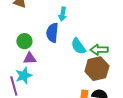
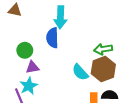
cyan arrow: (63, 14) -> (60, 17), size x1.5
cyan semicircle: (78, 46) -> (80, 72), moved

